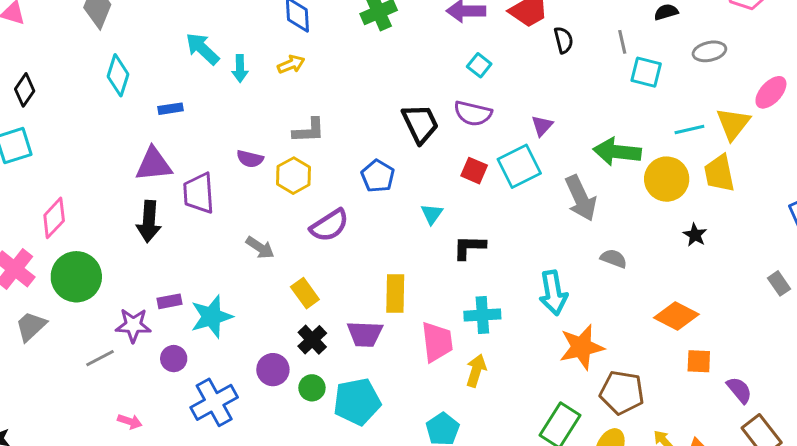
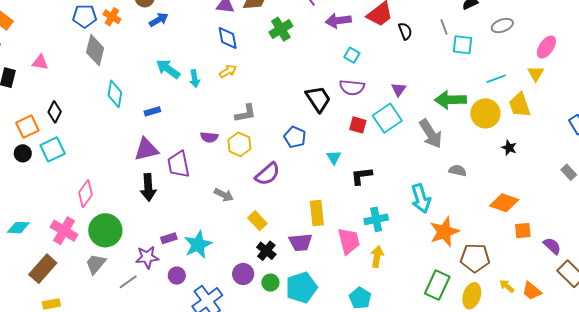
yellow triangle: (733, 124) -> (536, 74), moved, size x0.7
gray trapezoid: (31, 326) -> (96, 264), moved

